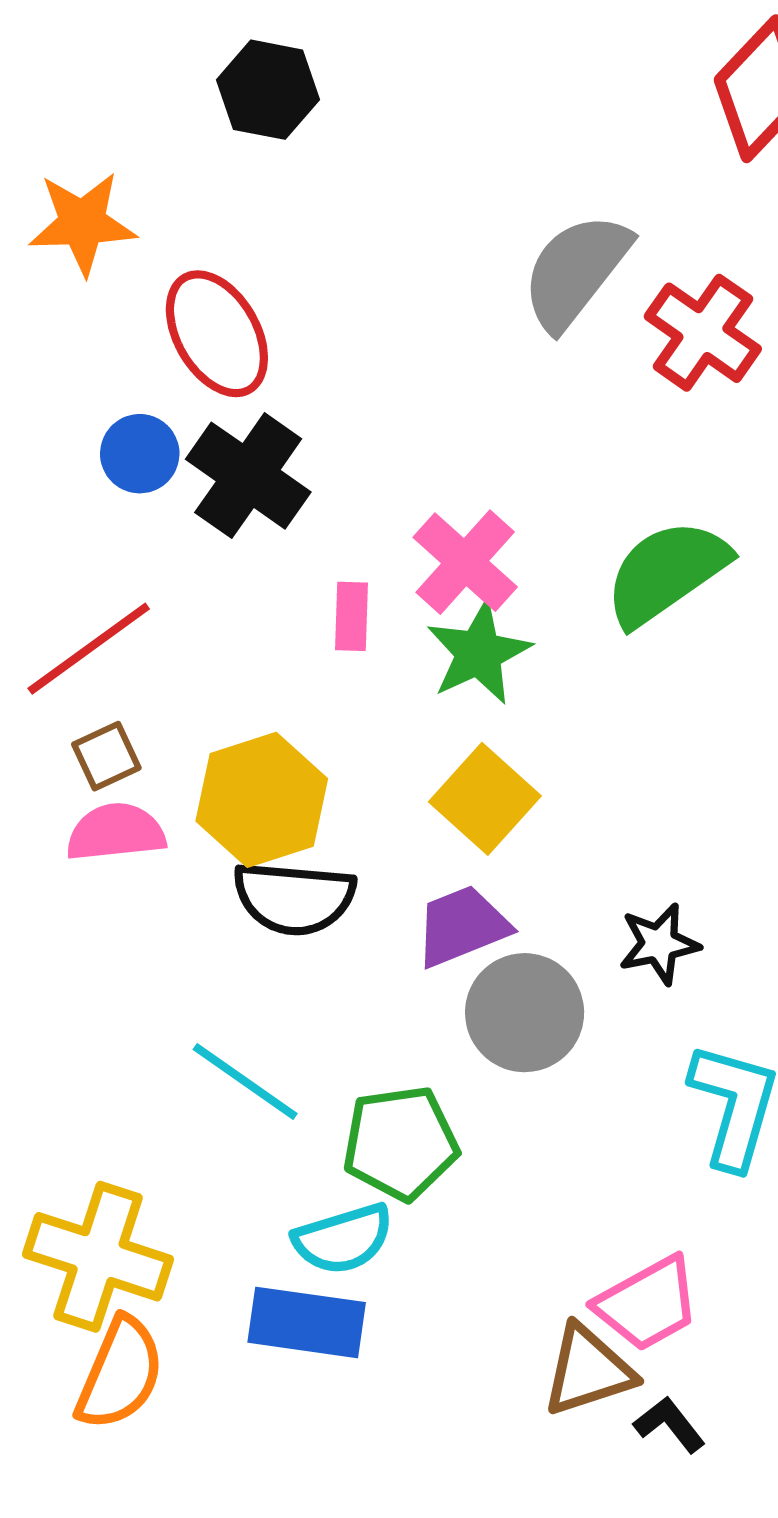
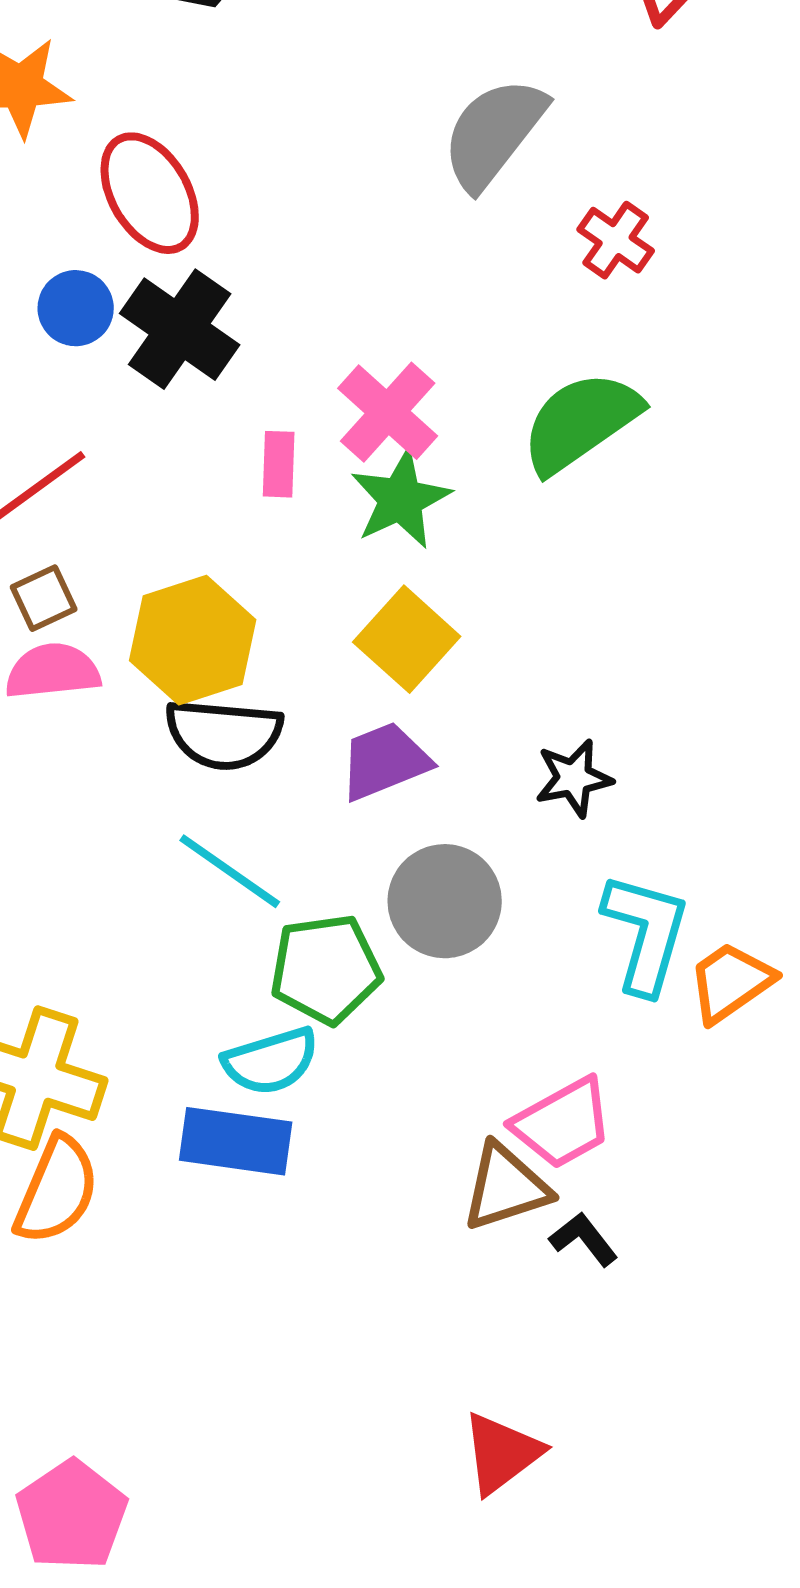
red cross: (703, 333) -> (616, 240), moved, size x0.7
gray circle: (525, 1013) -> (445, 901), moved
cyan line: (245, 1081) -> (230, 871), moved

